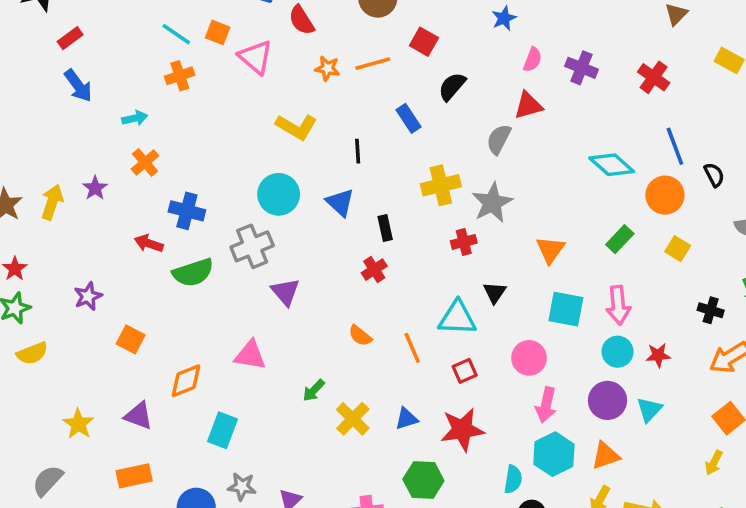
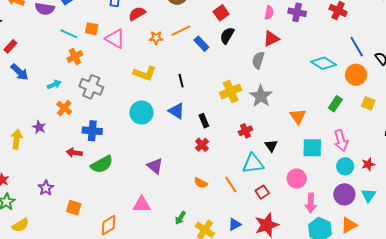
red semicircle: (302, 20) -> (137, 14), turned 102
red square: (424, 42) -> (221, 13), moved, turned 35
blue rectangle: (408, 118) -> (201, 44), moved
red cross: (464, 242) -> (245, 131), moved
gray cross: (252, 246) -> (91, 87), moved, turned -35

